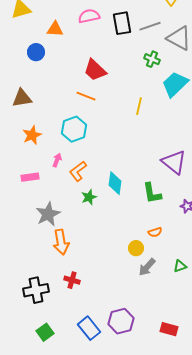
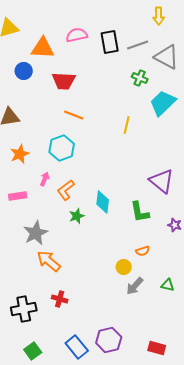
orange triangle: (55, 29) -> (43, 48), size x1.4
red trapezoid: (95, 70) -> (64, 81), moved, turned -40
orange arrow: (61, 242) -> (49, 261), turned 140
green triangle: (180, 266) -> (168, 285), turned 32

